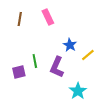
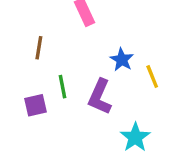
brown line: (20, 19) -> (39, 48), moved
yellow line: (88, 55) -> (152, 77), turned -72

